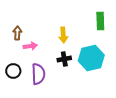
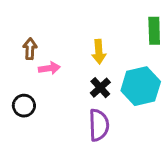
black cross: (64, 59) -> (100, 88), turned -32
purple semicircle: (38, 74) -> (99, 125), moved

